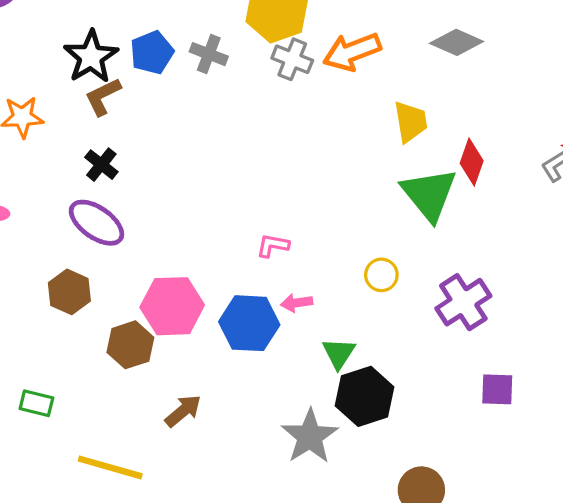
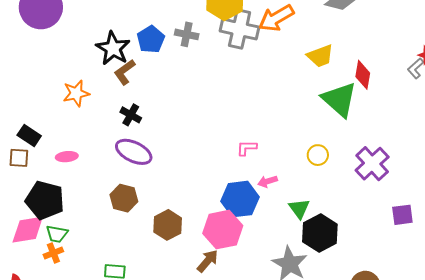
gray cross: (292, 59) -> (240, 29), size x1.5
yellow trapezoid: (411, 122) -> (320, 56), turned 88
pink hexagon: (172, 306) -> (223, 230), moved

